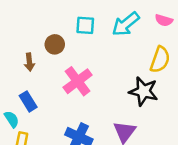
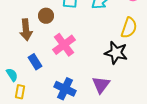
brown arrow: (29, 62) -> (26, 30), size x1.5
blue rectangle: (28, 101) -> (35, 62), moved

